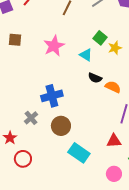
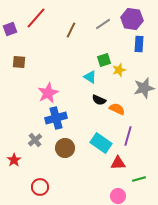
green square: (100, 38) -> (104, 60), turned 32
pink star: (54, 46) -> (48, 93), moved
cyan rectangle: (79, 153) -> (101, 143), moved
red circle: (23, 159) -> (40, 187), moved

